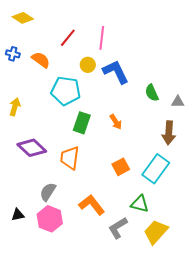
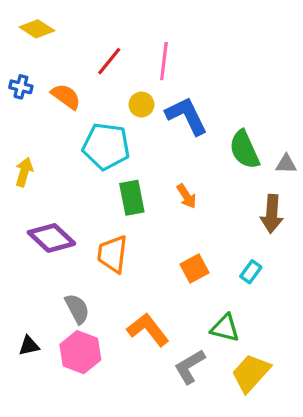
green semicircle: (152, 93) -> (244, 150), size x1.4
green rectangle: (82, 123) -> (132, 198), turned -30
cyan rectangle: (156, 169) -> (251, 272), size x0.5
gray semicircle: (48, 192) -> (77, 309), turned 120

